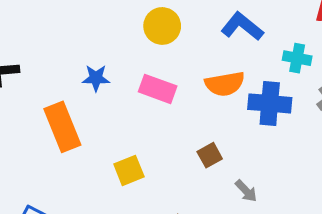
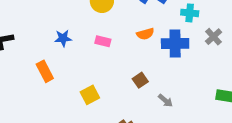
orange semicircle: (225, 84) -> (145, 34), size x0.7
pink rectangle: (158, 89) -> (103, 41), size x0.7
orange rectangle: (62, 127) -> (45, 71), size x0.7

